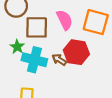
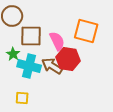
pink semicircle: (65, 20) -> (57, 41), moved
brown arrow: (59, 60) -> (52, 66), size x1.5

